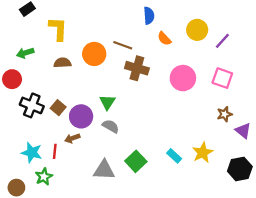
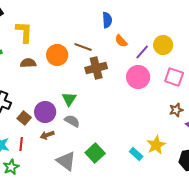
yellow circle: (197, 30) -> (163, 45), moved
purple line: (222, 41) -> (142, 52), moved
brown cross: (137, 68) -> (96, 68), turned -30
brown square: (58, 108) -> (24, 118), moved
brown arrow: (72, 138) -> (47, 135), moved
cyan rectangle: (174, 156) -> (136, 154), moved
gray triangle: (104, 170) -> (66, 161), turned 35

